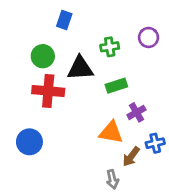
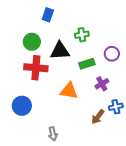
purple circle: (149, 37) -> (112, 54), moved
orange triangle: (111, 132) -> (69, 91), moved
gray arrow: (112, 179) -> (53, 134), moved

